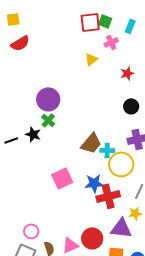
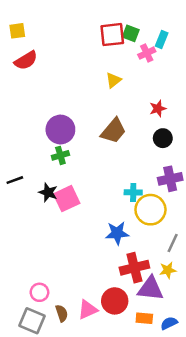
pink cross: (111, 42) -> (147, 53), moved
red star: (127, 73) -> (158, 109), moved
green cross: (48, 120) -> (60, 155), turned 32
black star: (33, 134) -> (48, 192), moved
brown trapezoid: (91, 143) -> (113, 131), moved
pink square: (62, 178) -> (67, 199), moved
red cross: (108, 196) -> (134, 268), moved

